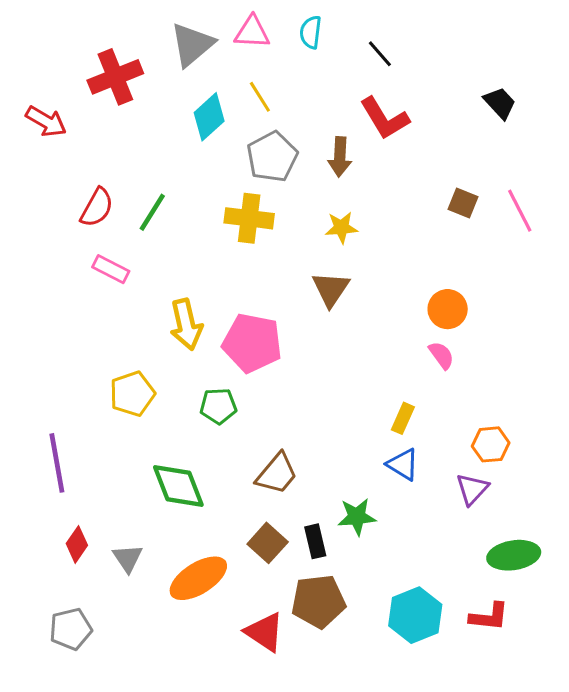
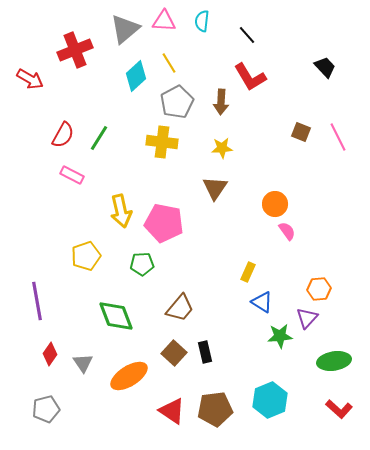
orange circle: (448, 309) -> (275, 204), moved
yellow rectangle: (403, 418) -> (248, 272), moved
green star: (357, 517) -> (280, 336), moved
brown pentagon: (318, 601) -> (215, 409), moved
red L-shape: (489, 617) -> (339, 409), moved, turned 36

